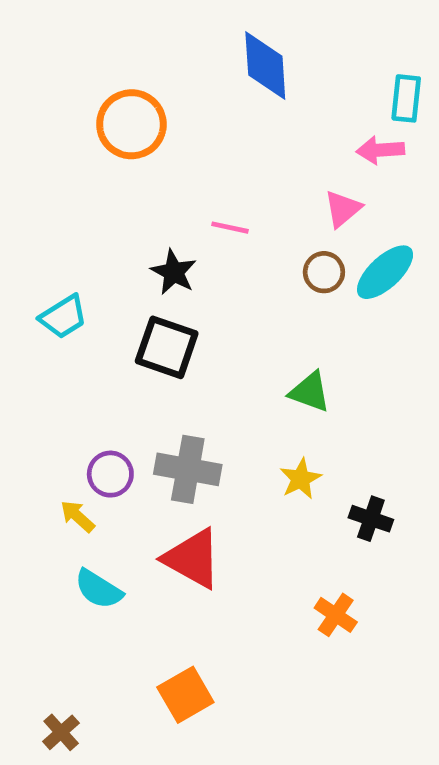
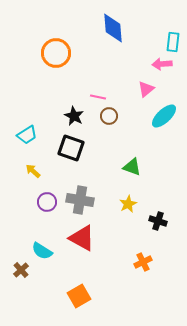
brown circle: (324, 272) -> (109, 116), moved
yellow arrow: (77, 516) -> (33, 171), moved
orange cross: (336, 615) -> (143, 262), turned 30
brown cross: (61, 732) -> (21, 270), moved

